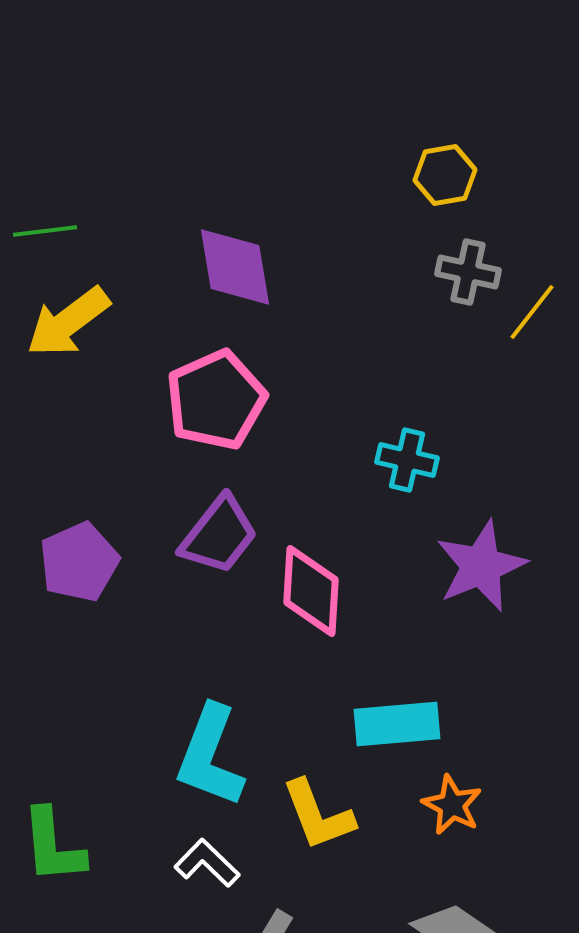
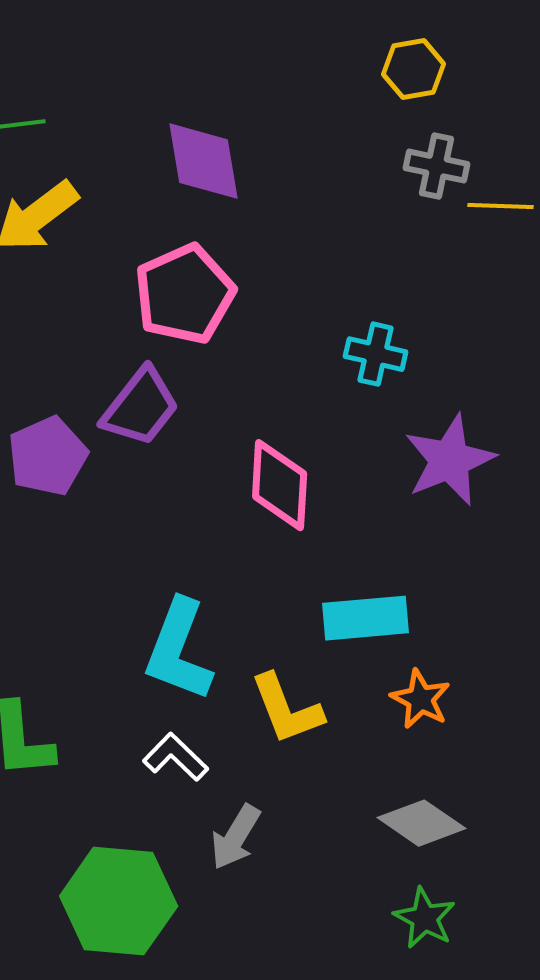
yellow line: (532, 312) -> (501, 206), turned 54
purple trapezoid: (219, 535) -> (141, 407), moved

